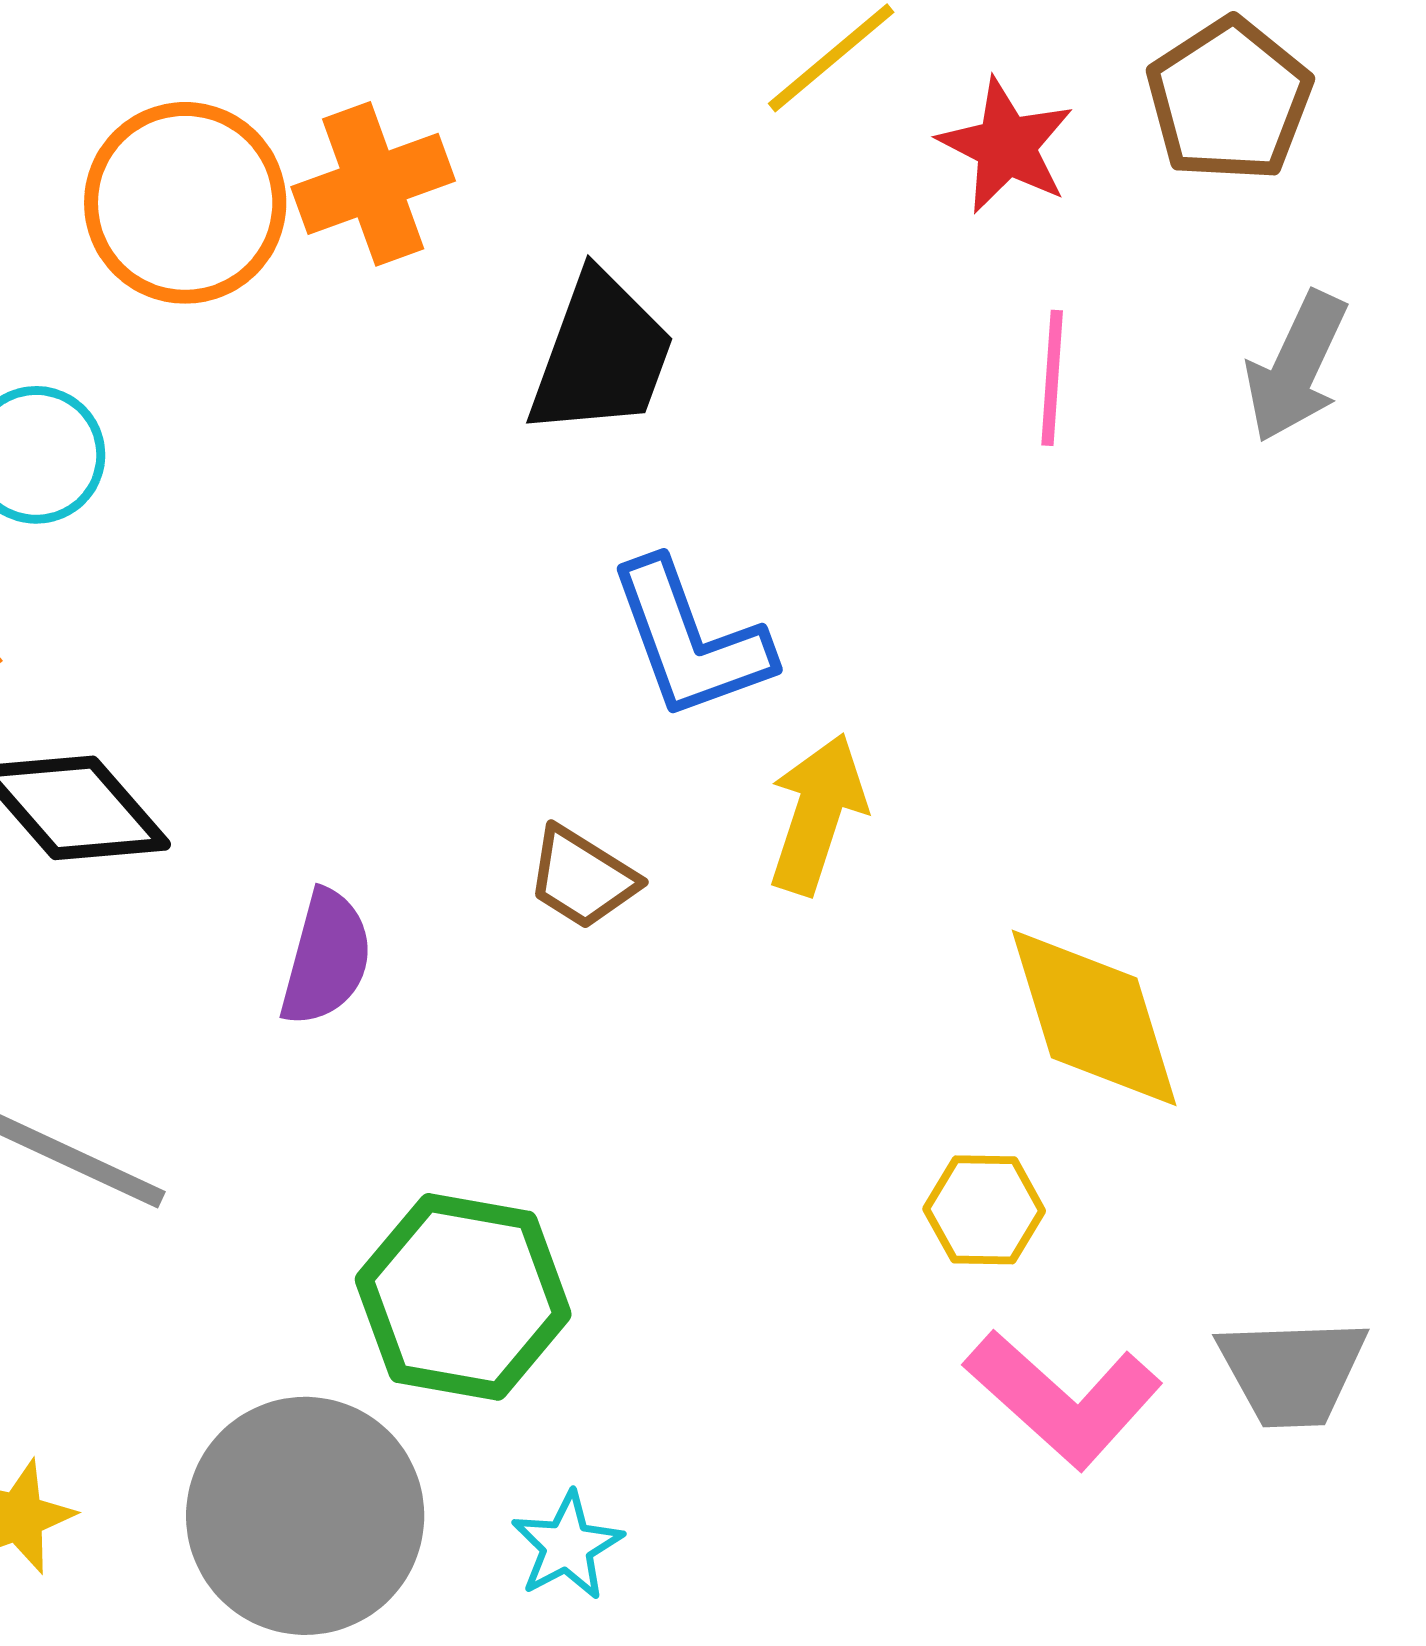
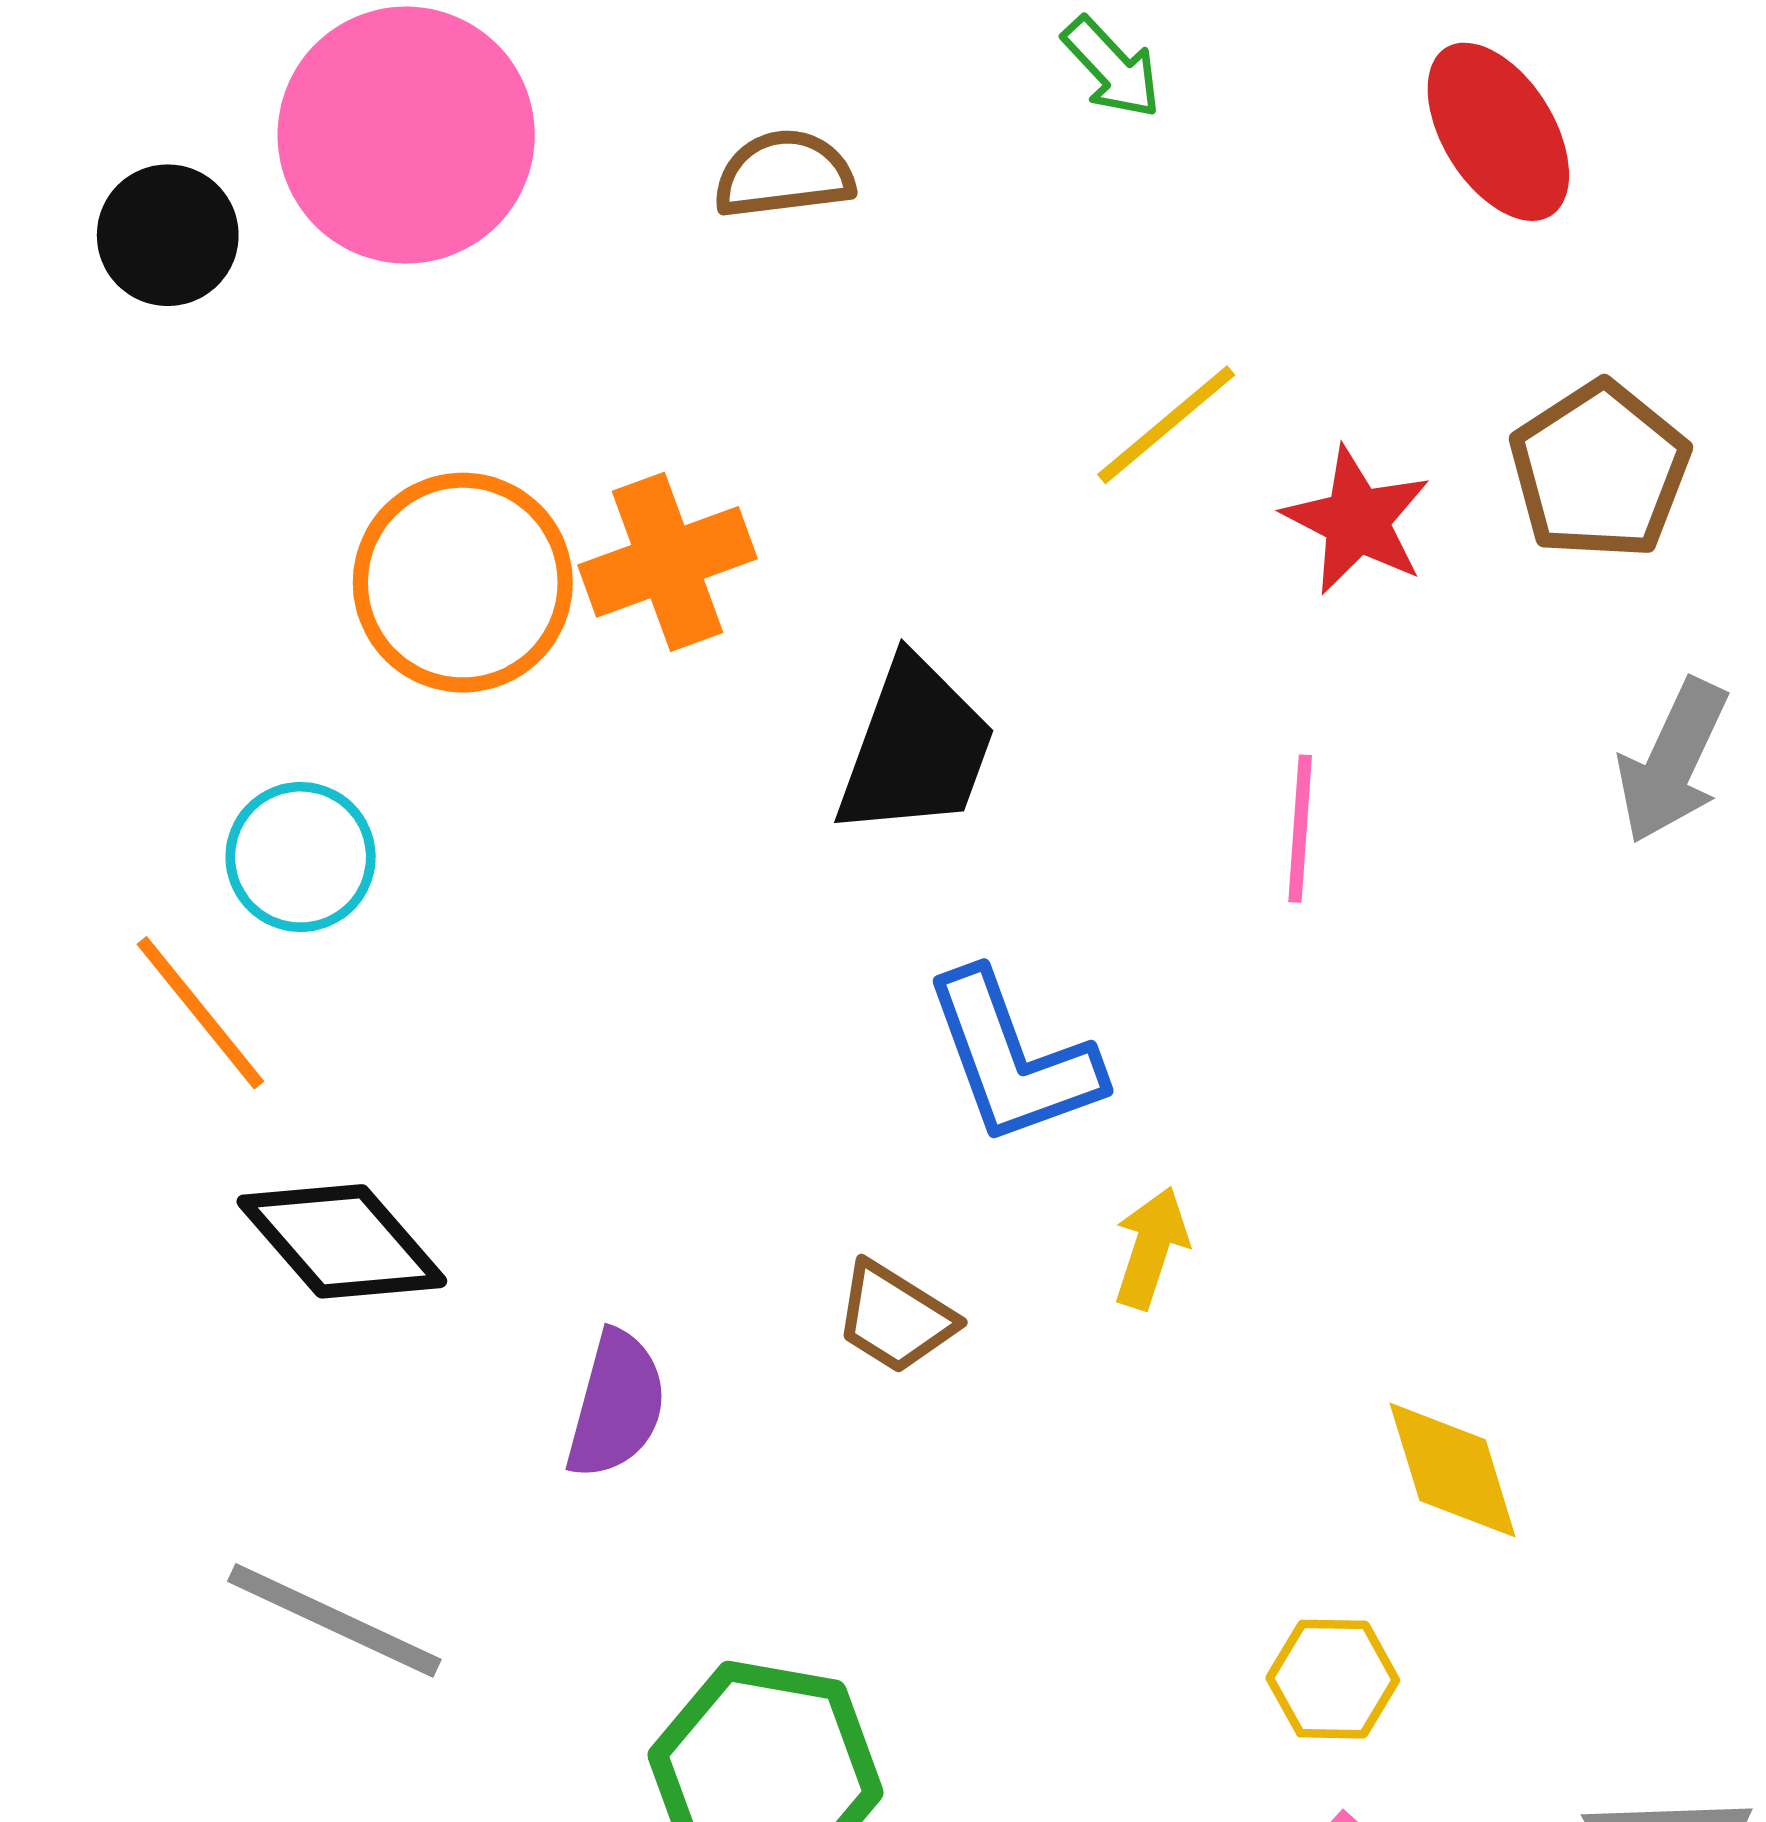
pink line: (1052, 378) -> (1300, 829), moved
yellow arrow: (817, 814) -> (1151, 1248), size x0.7
yellow diamond: (1094, 1018) -> (1453, 1470), size x0.7

